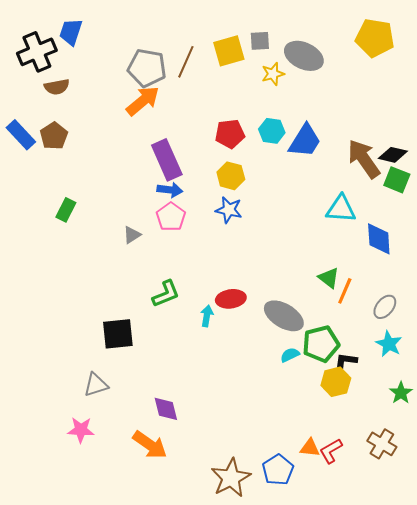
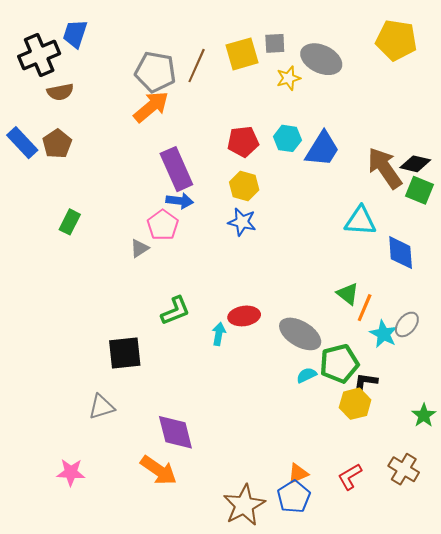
pink pentagon: (171, 217) -> (163, 225), moved
cyan star: (389, 344) -> (384, 334), moved
purple diamond: (166, 409) -> (175, 432), size x1.4
pink star: (81, 430) -> (71, 472), moved
orange triangle: (310, 448) -> (298, 473), moved, turned -30

